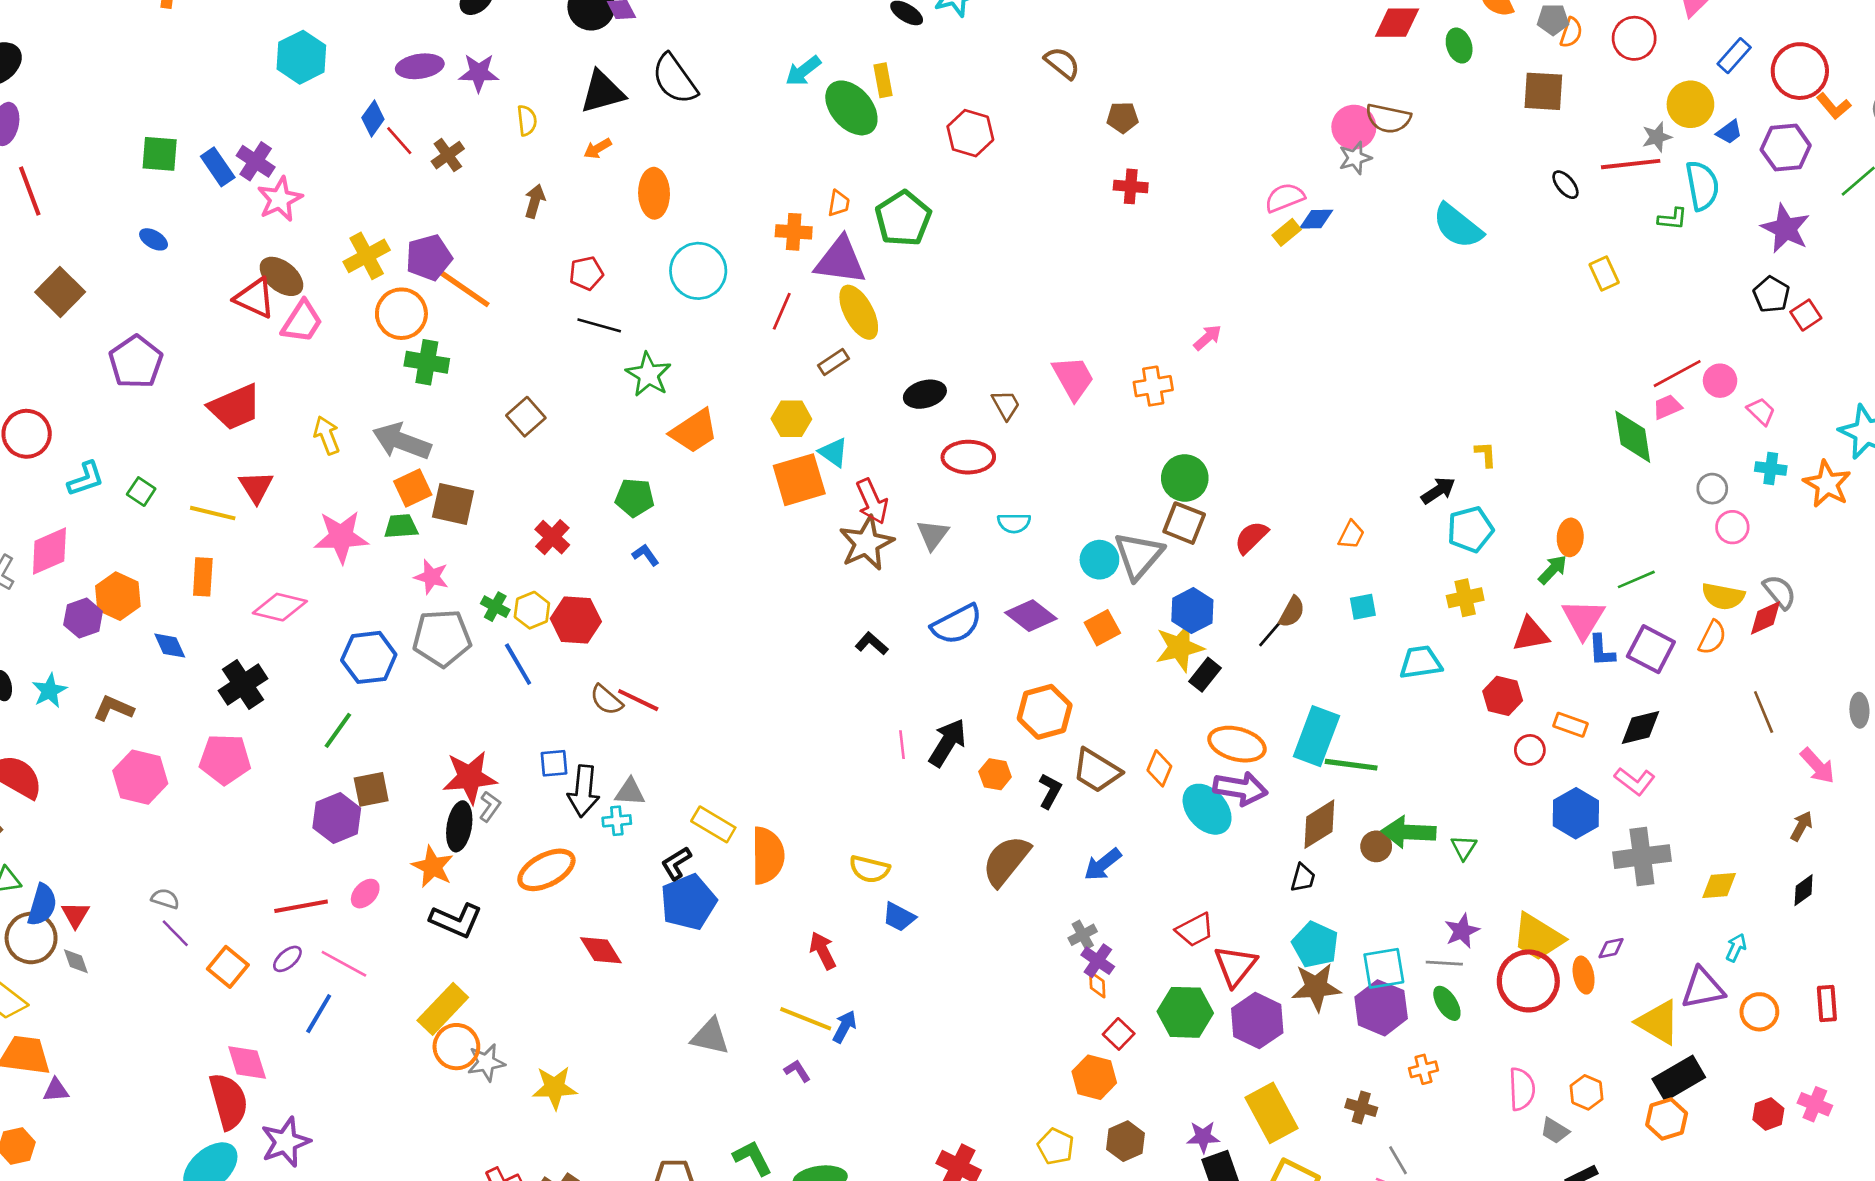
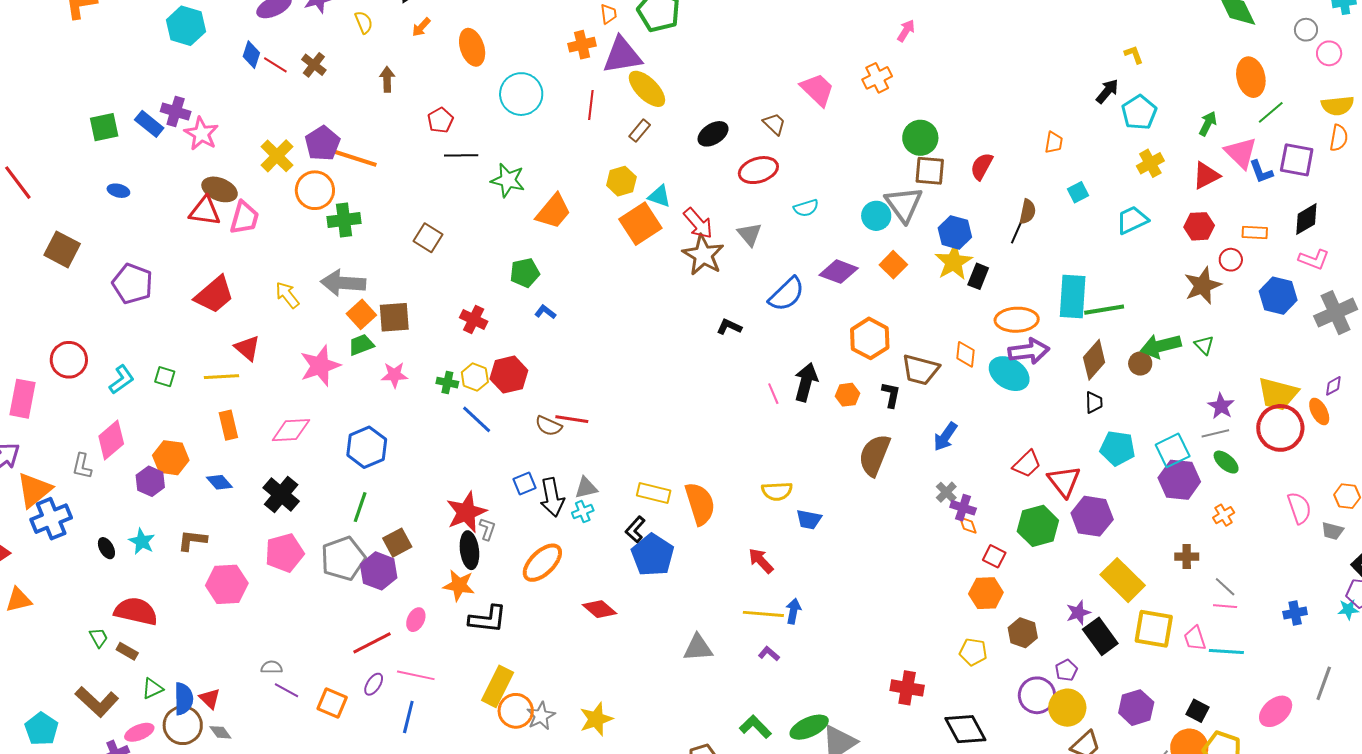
orange ellipse: (1570, 537) -> (1251, 77), moved, size x1.4
gray pentagon: (442, 638) -> (343, 558), moved
brown star: (1316, 987) -> (1203, 286), moved

